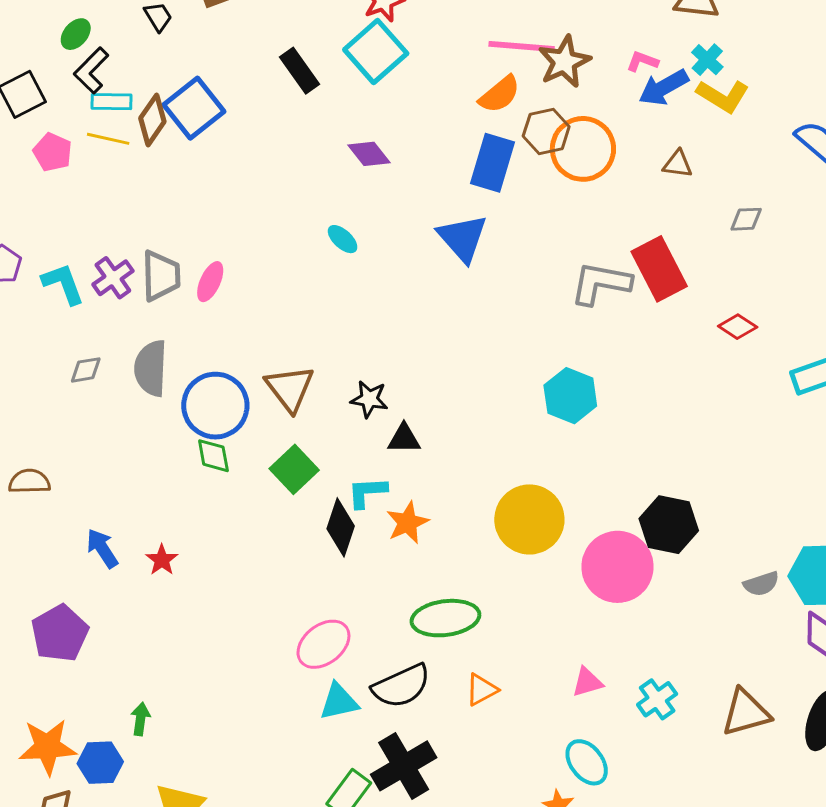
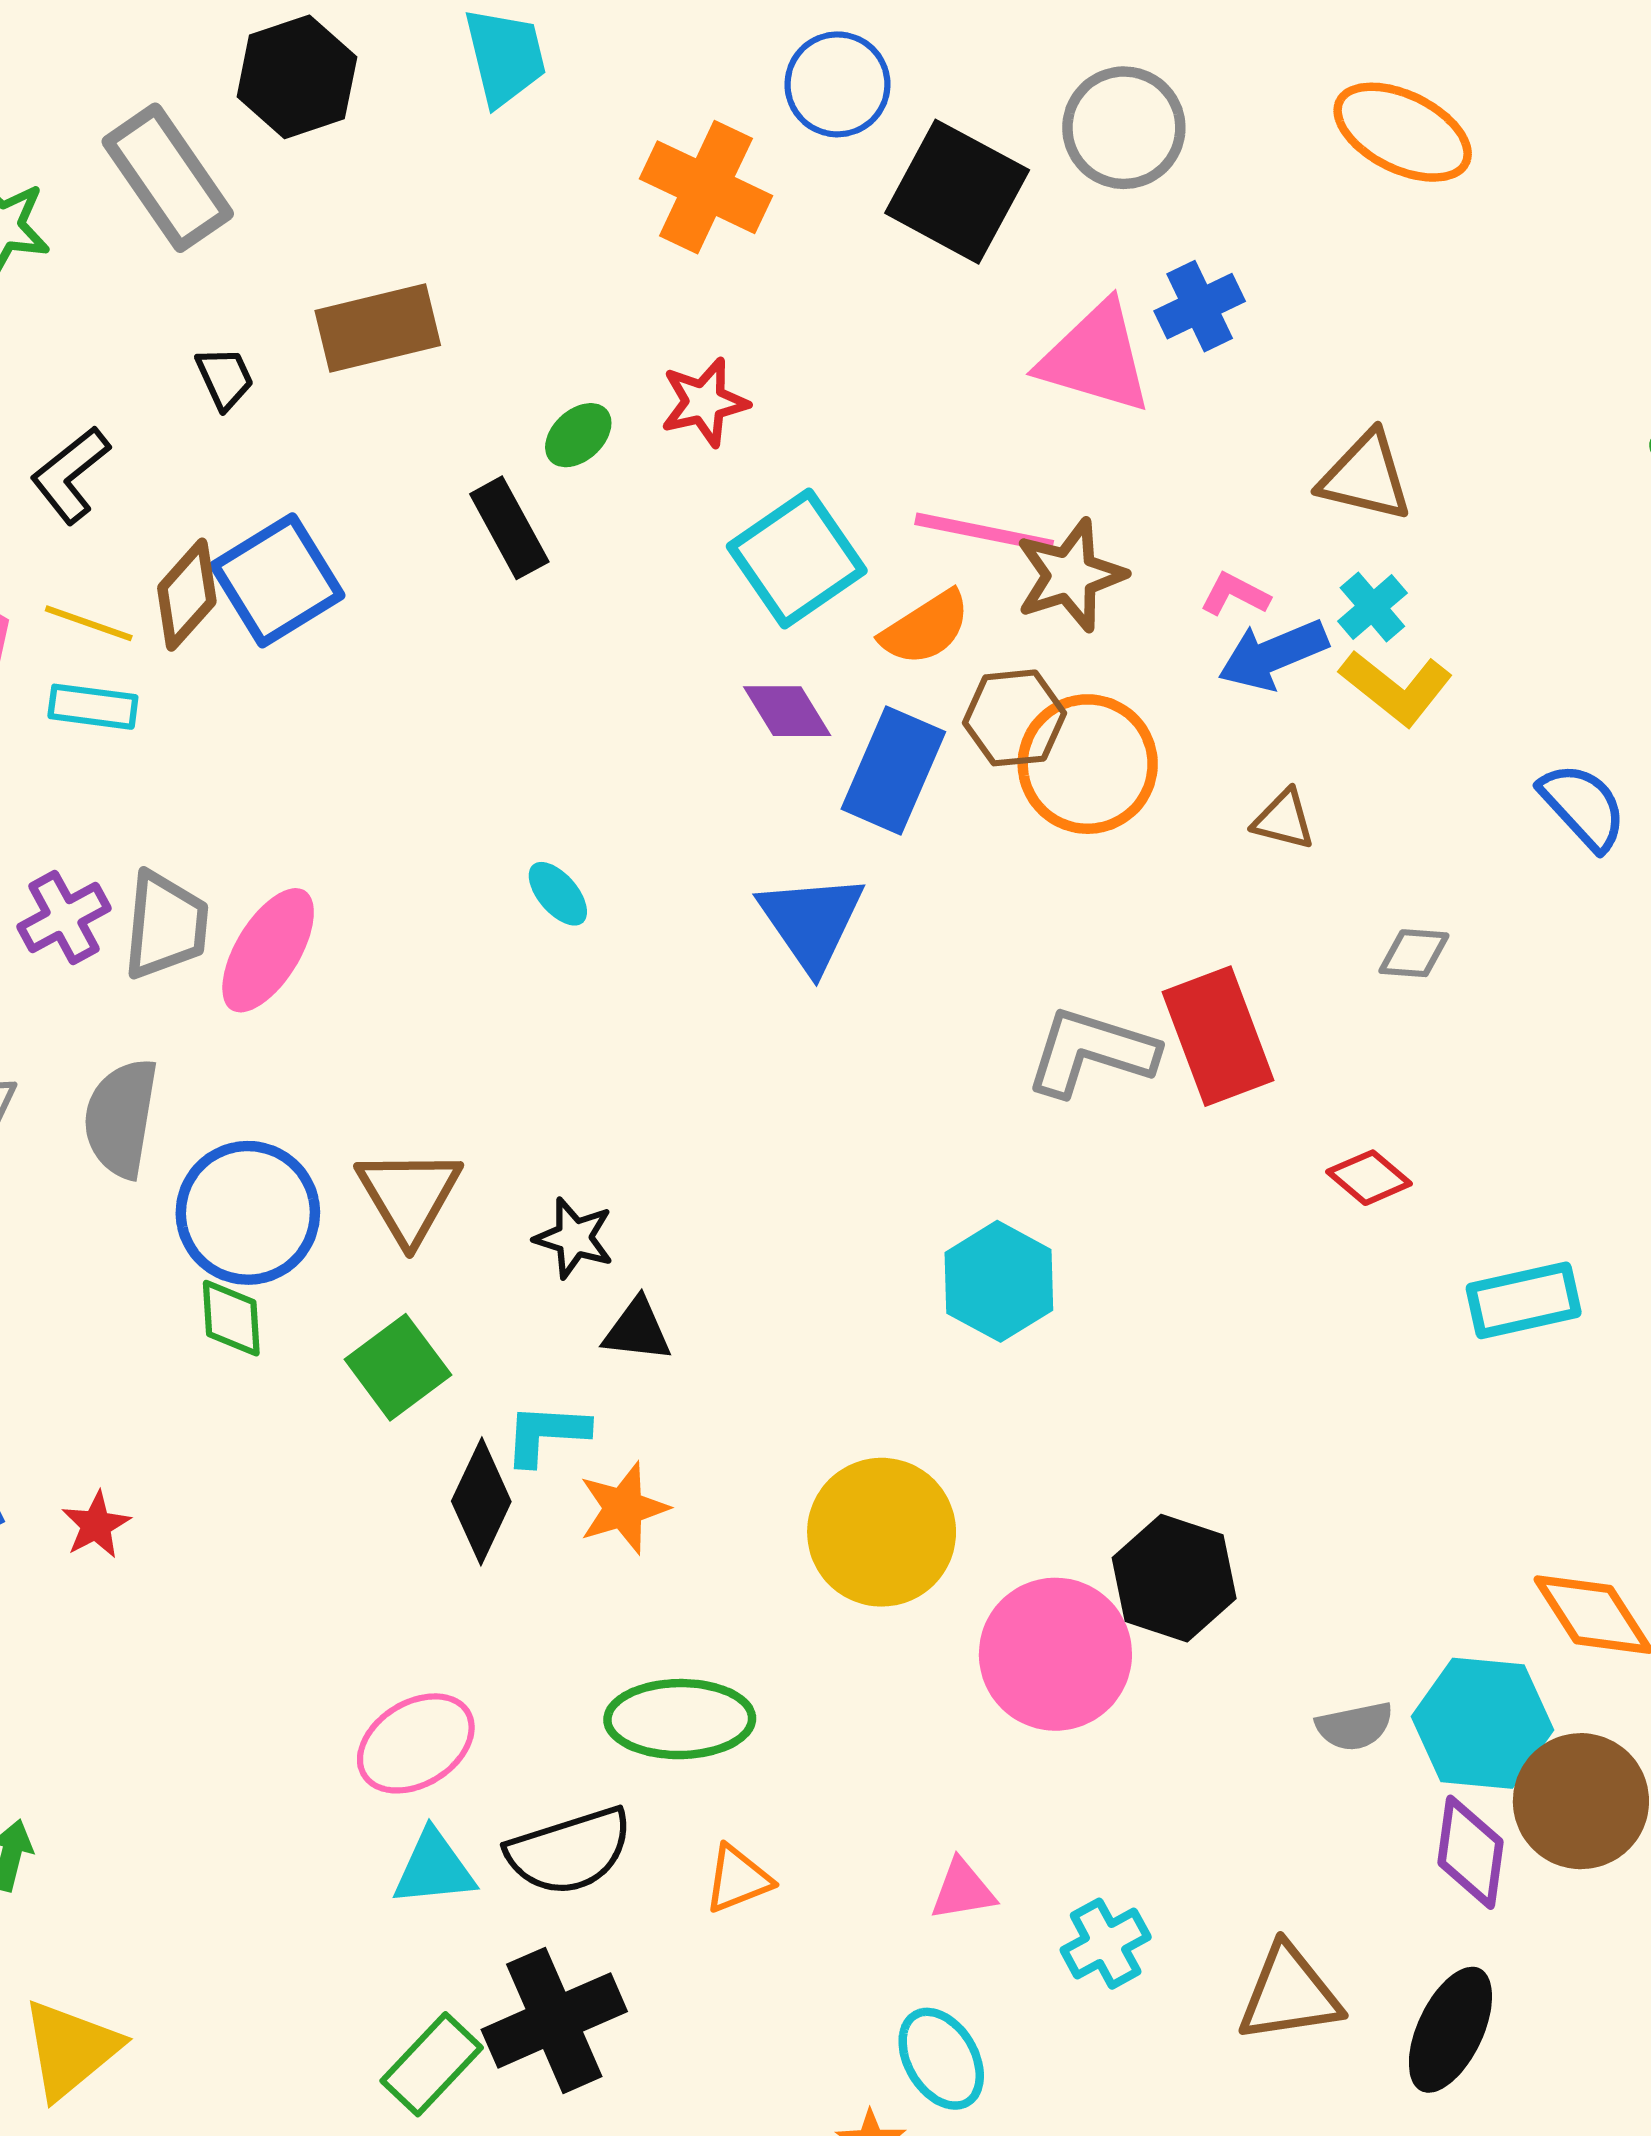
green ellipse: (76, 34) -> (578, 435), moved
cyan square: (376, 52) -> (797, 558), moved
cyan rectangle: (112, 102) -> (93, 707), moved
purple diamond: (369, 154) -> (787, 711), moved
pink ellipse: (210, 282) -> (268, 950), size x1.5

